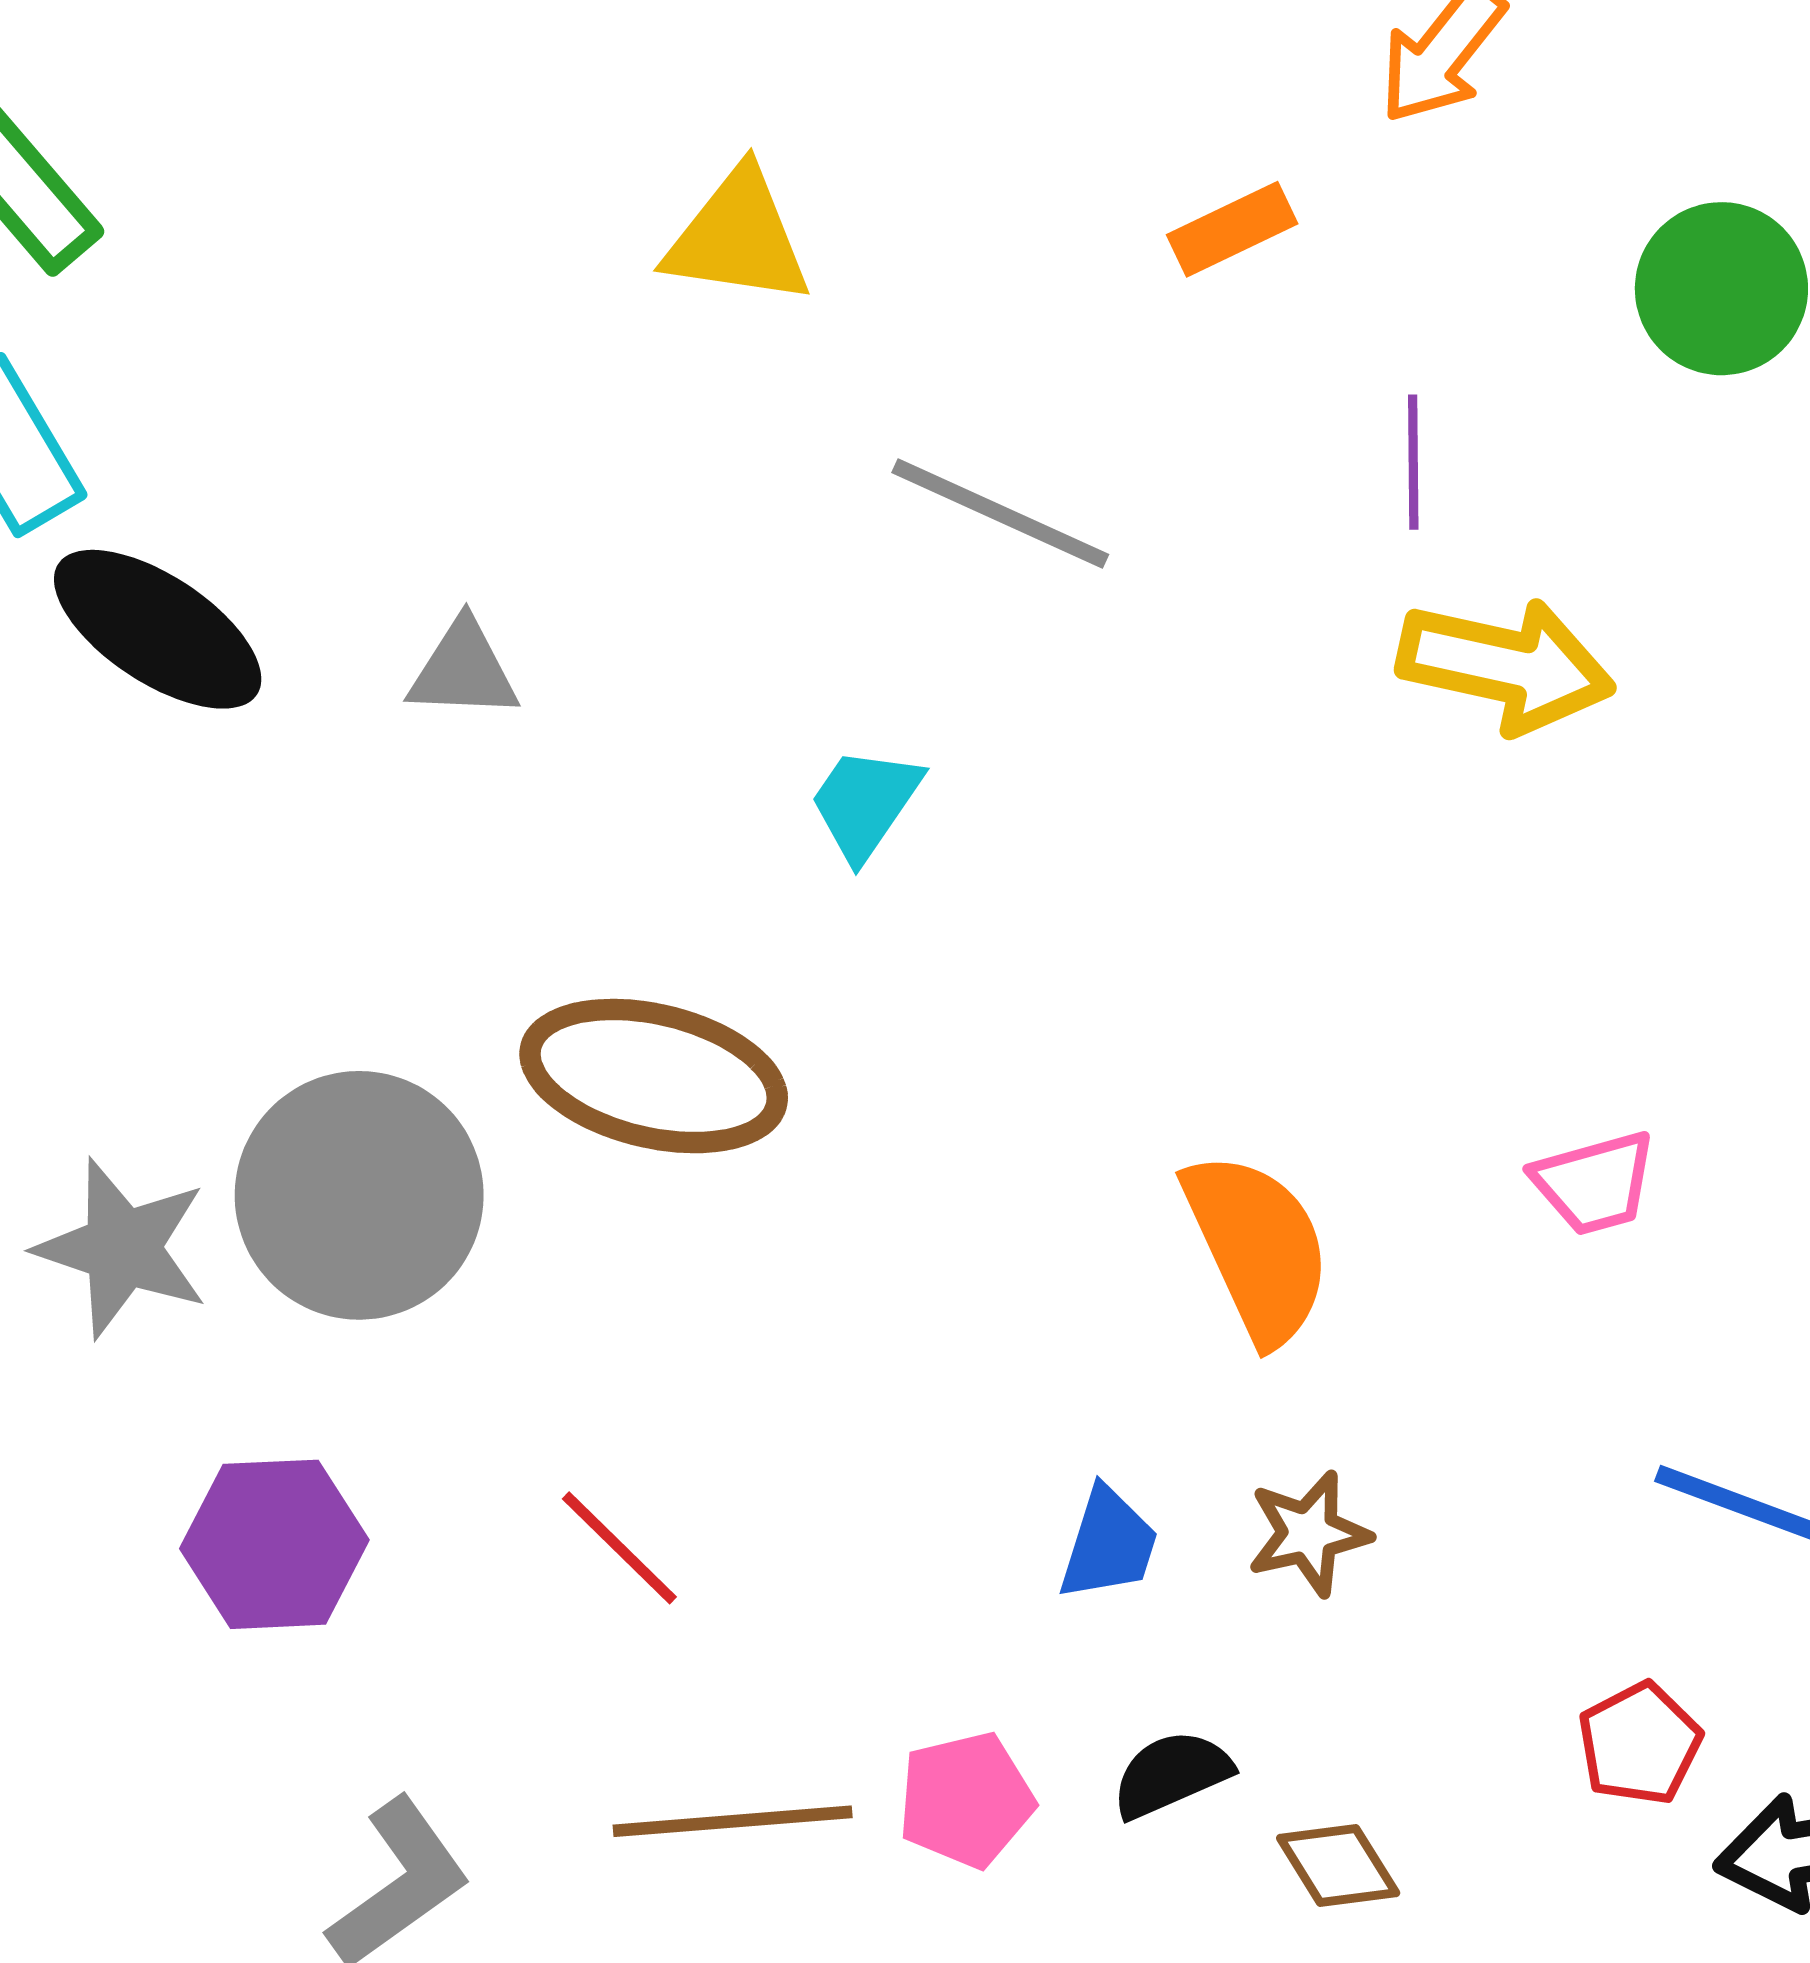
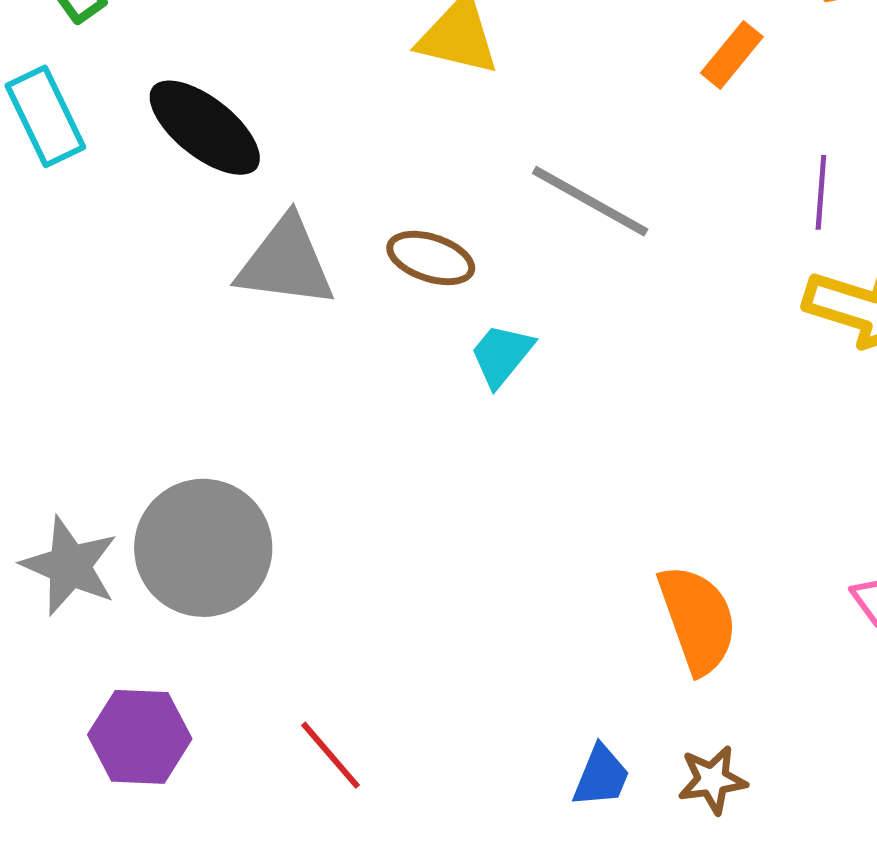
orange rectangle: (1232, 229) -> (732, 55), turned -30
black ellipse: (158, 629) -> (205, 128), moved
gray triangle: (463, 670) -> (286, 262), size x1.6
brown ellipse: (654, 1076) -> (431, 258), moved, size x0.6

